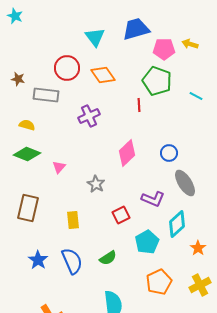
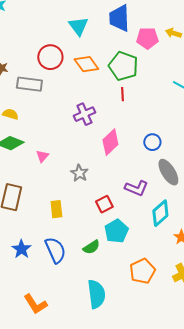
blue trapezoid: (136, 29) -> (119, 18), turned -76
green pentagon: (157, 81) -> (123, 66), moved
purple cross: (89, 116) -> (84, 114), moved
cyan pentagon: (147, 242) -> (116, 231), moved

